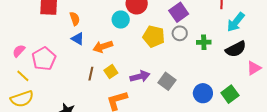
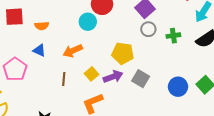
orange semicircle: (75, 19) -> (42, 26), turned 112
yellow pentagon: (154, 36) -> (123, 53), moved
blue triangle: (78, 39) -> (39, 50), moved
yellow square: (111, 72) -> (92, 74), moved

